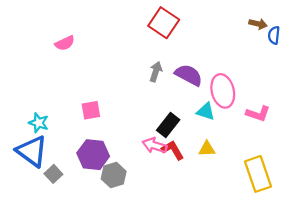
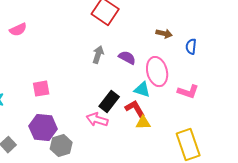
brown arrow: (258, 24) -> (164, 34), moved
blue semicircle: (274, 35) -> (191, 47), moved
purple semicircle: (189, 75) -> (127, 58), size x0.7
red L-shape: (173, 150) -> (135, 109), moved

